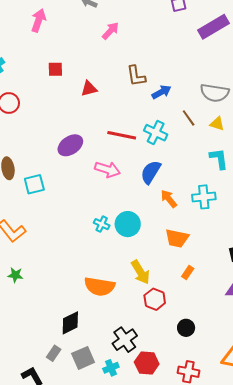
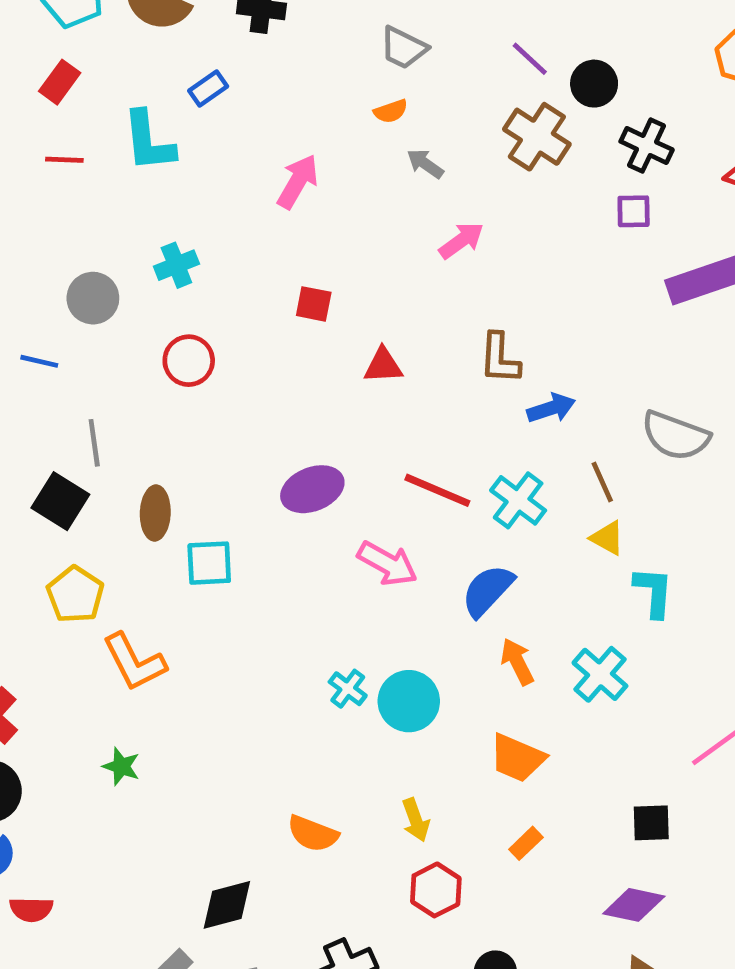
yellow triangle: (217, 124) -> (607, 538), moved
cyan cross: (204, 197) -> (600, 674), turned 35
yellow arrow: (141, 272) -> (416, 820), size x0.7
orange semicircle: (100, 286) -> (313, 834), size x0.7

